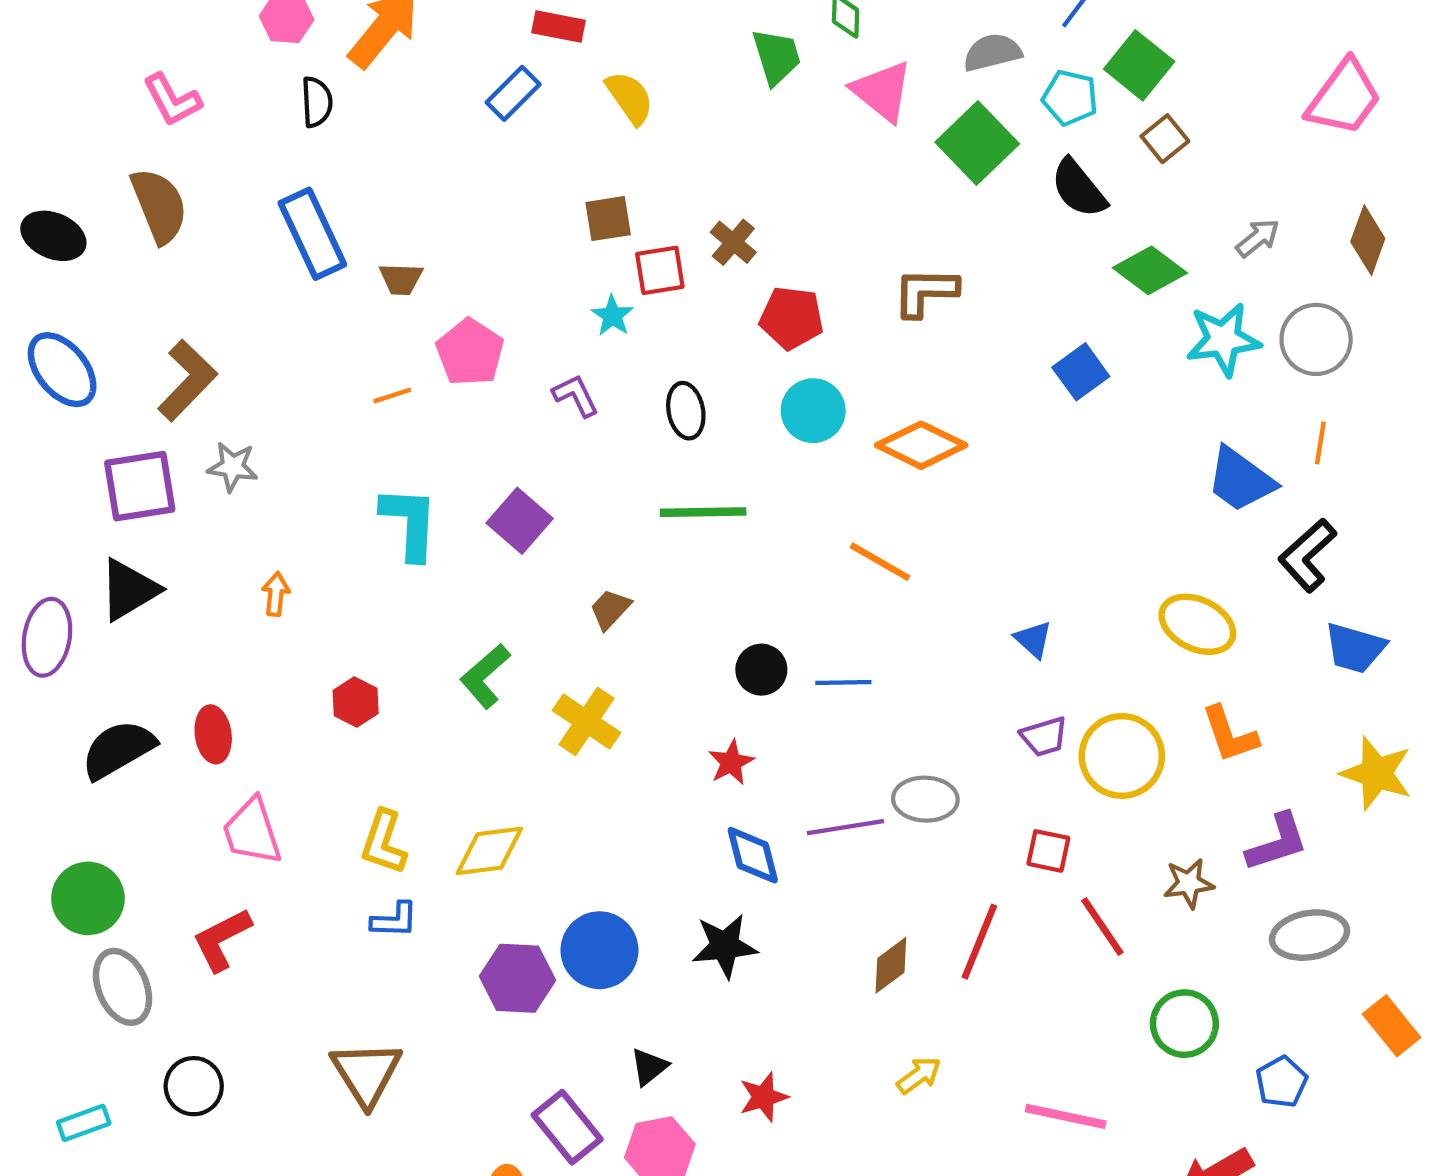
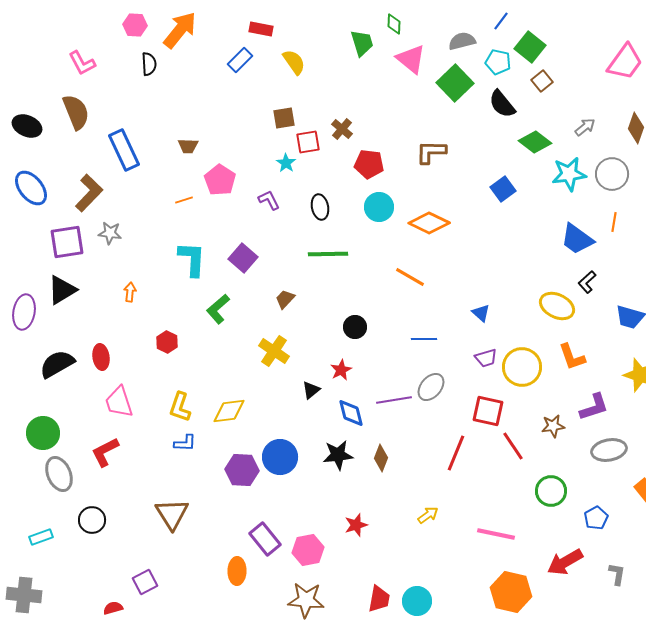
blue rectangle: (312, 234) -> (124, 150), moved
black L-shape: (1307, 555) -> (587, 282), moved, size x0.7
green L-shape: (485, 676) -> (218, 309), moved
blue line: (843, 683) -> (424, 339), moved
gray ellipse: (925, 799) -> (431, 387), turned -52
red square: (1048, 851) -> (488, 411), size x1.5
brown diamond: (891, 965) -> (381, 458), moved, turned -32
black triangle: (649, 1067) -> (311, 390), moved

